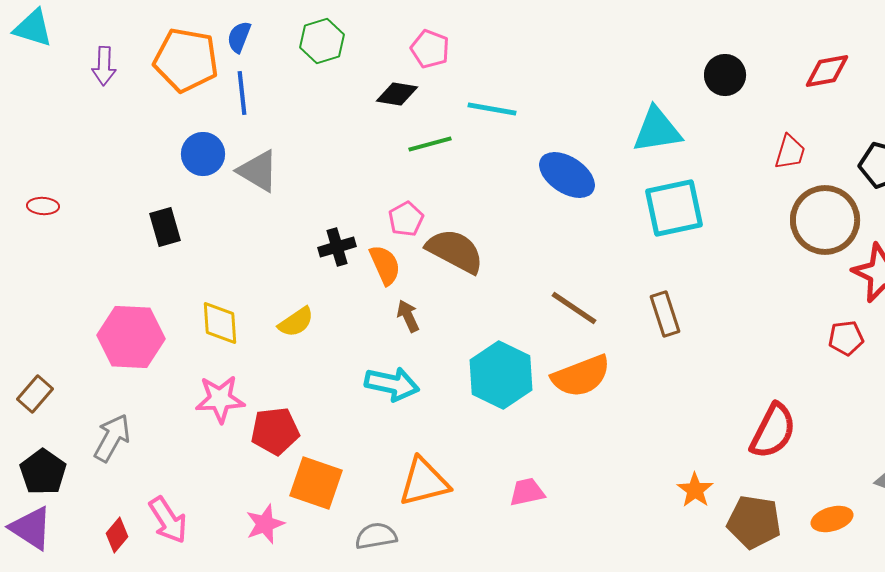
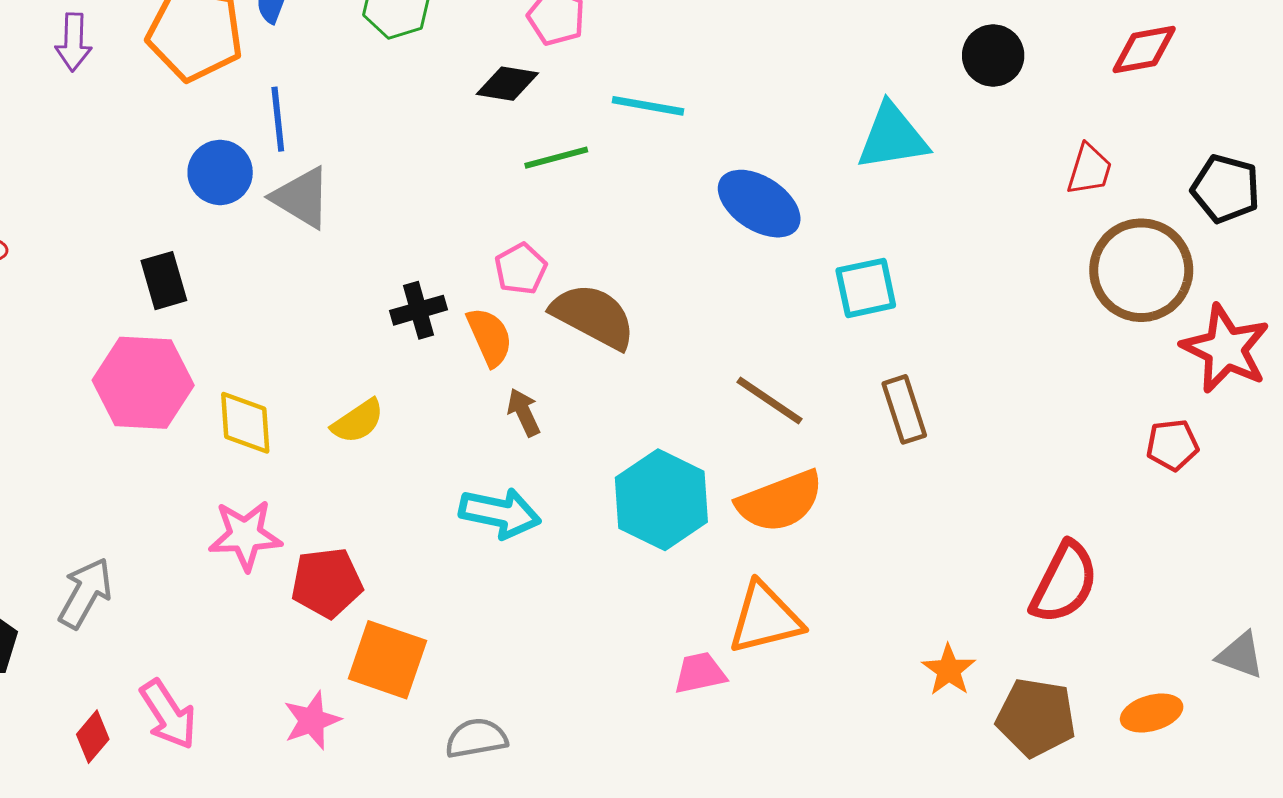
blue line: (242, 93) -> (278, 119), moved
cyan square: (674, 208) -> (866, 288), moved, size x0.7
pink hexagon: (131, 337) -> (143, 383), moved
orange triangle: (424, 482) -> (765, 618), moved

